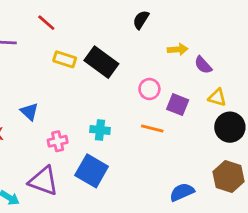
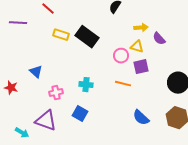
yellow triangle: (217, 97) -> (137, 47), moved
purple square: (178, 105) -> (141, 67), turned -35
blue square: (92, 171) -> (80, 114), size x0.7
blue semicircle: (182, 192) -> (141, 118), moved, turned -114

